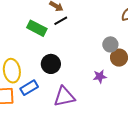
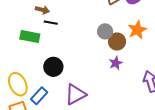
black line: (61, 21) -> (51, 23), turned 56
purple star: (100, 76) -> (116, 63), moved

